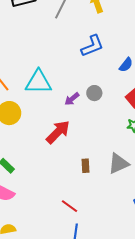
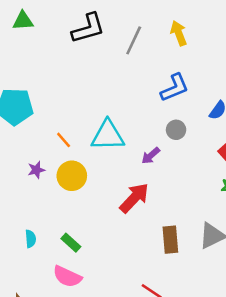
gray circle: (94, 93) -> (176, 130), moved
brown rectangle: (85, 166) -> (170, 240), size x1.5

